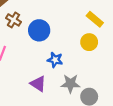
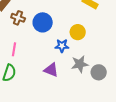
yellow circle: (89, 42) -> (78, 32), moved

